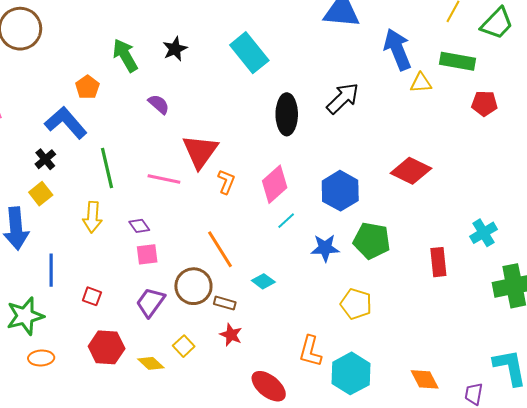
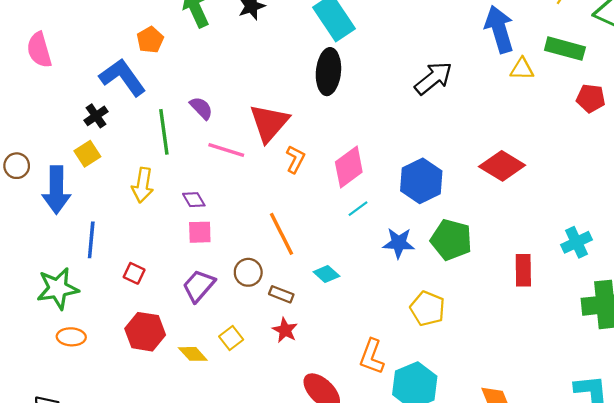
purple semicircle: (159, 104) -> (201, 108), moved
black ellipse: (287, 114) -> (328, 72), moved
brown circle: (193, 286) -> (248, 272), size x0.7

